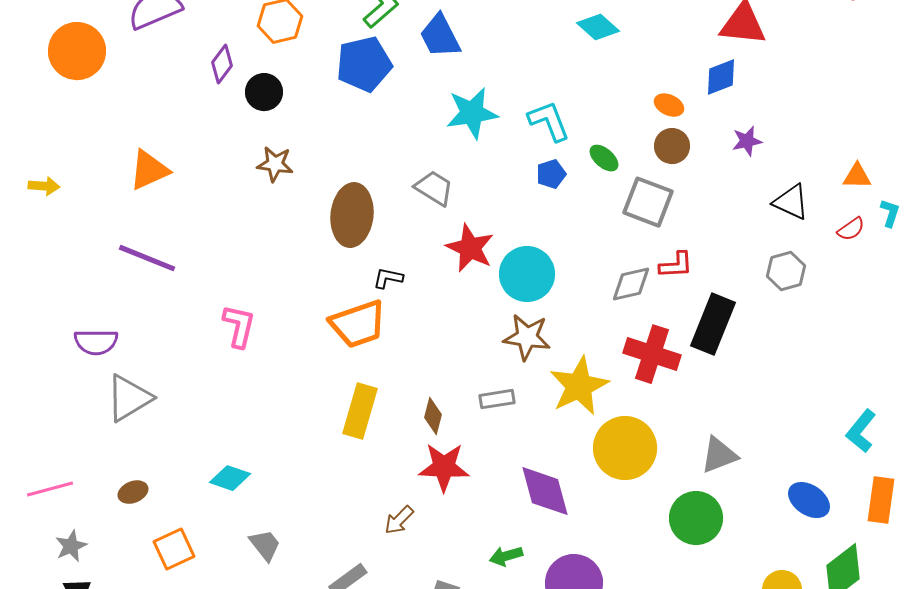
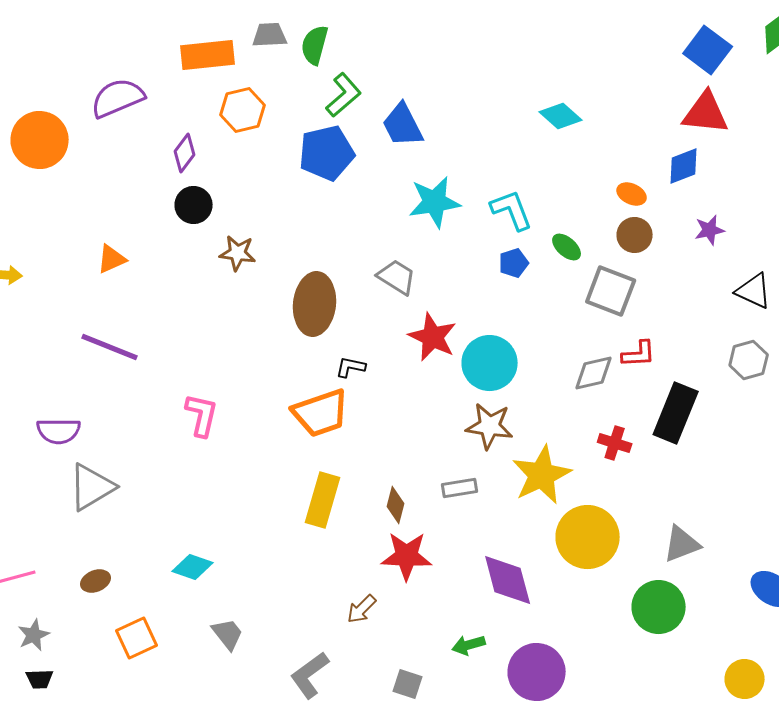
black circle: (264, 92) -> (194, 205), moved
orange triangle: (149, 170) -> (112, 259), size x0.7
red cross: (652, 354) -> (615, 443), size x0.6

